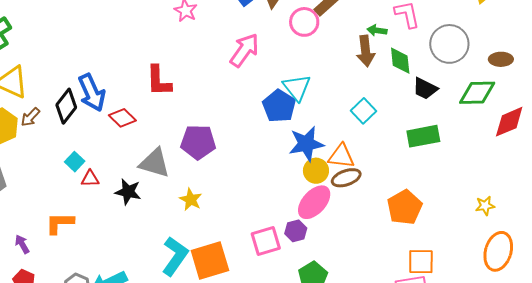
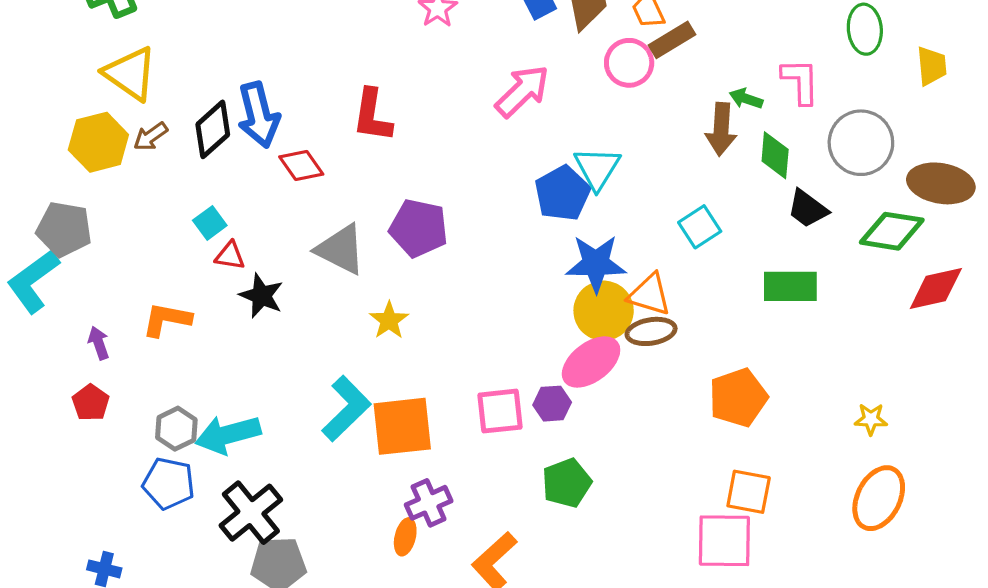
brown ellipse: (501, 59) -> (941, 183), size x1.6
yellow circle: (316, 171) -> (604, 311), size x1.4
black star: (128, 192) -> (261, 296), moved

